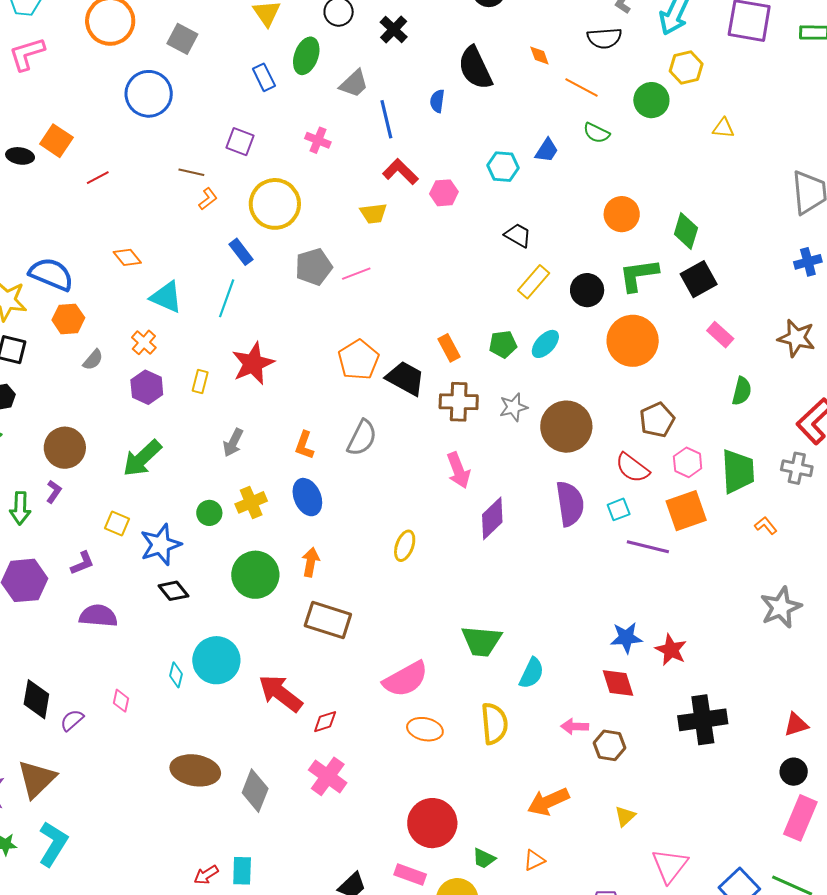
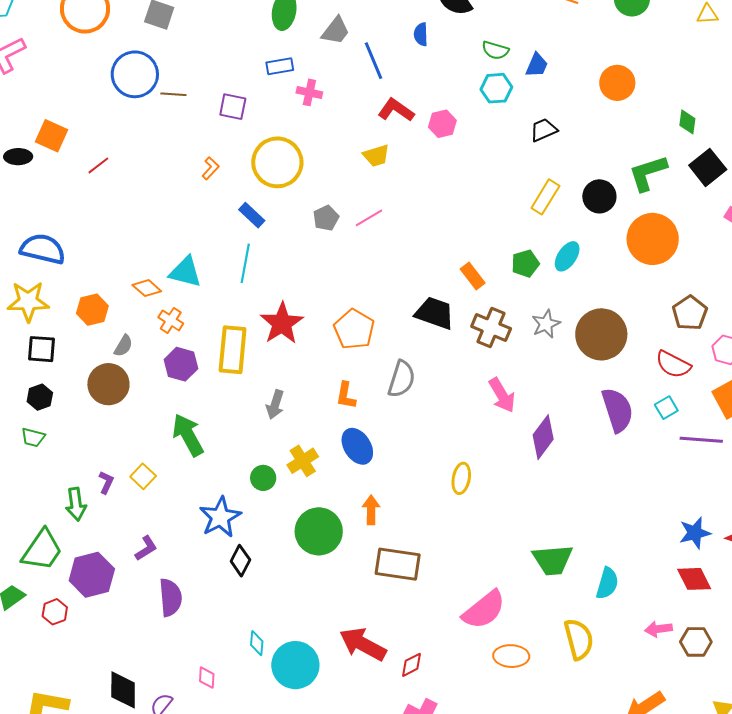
blue rectangle: (264, 77) -> (280, 66), moved, turned -64
green semicircle: (596, 133) -> (495, 50), moved
brown line: (191, 172) -> (173, 94), moved
orange circle: (622, 214) -> (617, 83), moved
green diamond: (686, 231) -> (687, 122), size x0.7
black trapezoid: (518, 235) -> (544, 130), moved, turned -44
orange diamond: (127, 257) -> (147, 288), moved
gray pentagon: (314, 267) -> (326, 218), size x0.7
blue semicircle: (51, 274) -> (43, 249), moved
orange pentagon: (358, 360) -> (354, 329), moved
yellow rectangle: (200, 381) -> (233, 350), size x2.0
brown cross: (459, 402) -> (491, 327), turned 30
brown circle: (65, 448) -> (108, 384), moved
green arrow: (142, 458) -> (188, 435), turned 114
yellow square: (117, 523) -> (143, 476), moved, turned 30
black diamond: (173, 591) -> (240, 561), turned 76
purple semicircle: (98, 616) -> (170, 598), turned 90
cyan circle: (216, 660) -> (295, 665), moved

